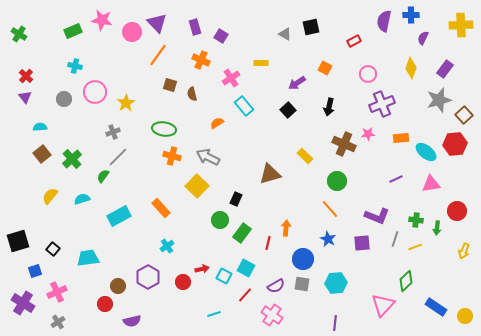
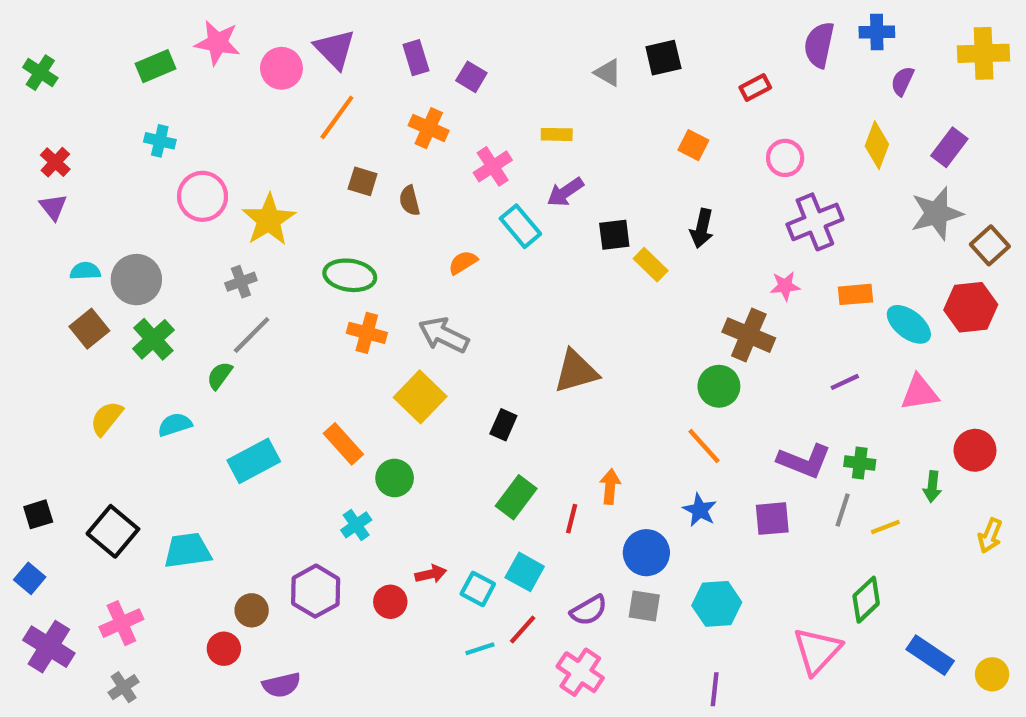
purple arrow: (297, 83) -> (565, 192), moved
gray circle: (64, 99) -> (136, 280), moved, size x1.5
yellow star: (126, 103) -> (269, 220), size x1.4
black square: (288, 110) -> (614, 235), turned 35
brown cross: (344, 144) -> (749, 335), moved
yellow rectangle: (305, 156) -> (651, 265), moved
green circle: (220, 220) -> (395, 478), moved
green cross: (416, 220) -> (860, 463), moved
black square: (18, 241) -> (38, 514), size x0.6
black square: (53, 249) -> (113, 531), size x1.6
blue square: (35, 271) -> (30, 578), moved, turned -32
cyan line: (214, 314) -> (480, 649), moved

